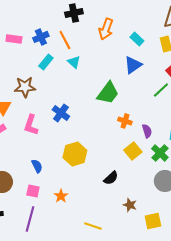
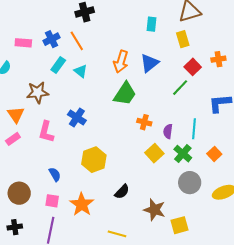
orange arrow: (106, 29) -> (121, 61), moved
cyan rectangle: (137, 39) -> (151, 24), moved, turned 56
cyan triangle: (74, 62) -> (81, 71), moved
purple semicircle: (147, 131) -> (168, 131), turned -152
black semicircle: (111, 178) -> (122, 192), moved
orange star: (61, 196) -> (82, 204), size x1.6
brown star: (130, 205) -> (154, 210), size x1.5

